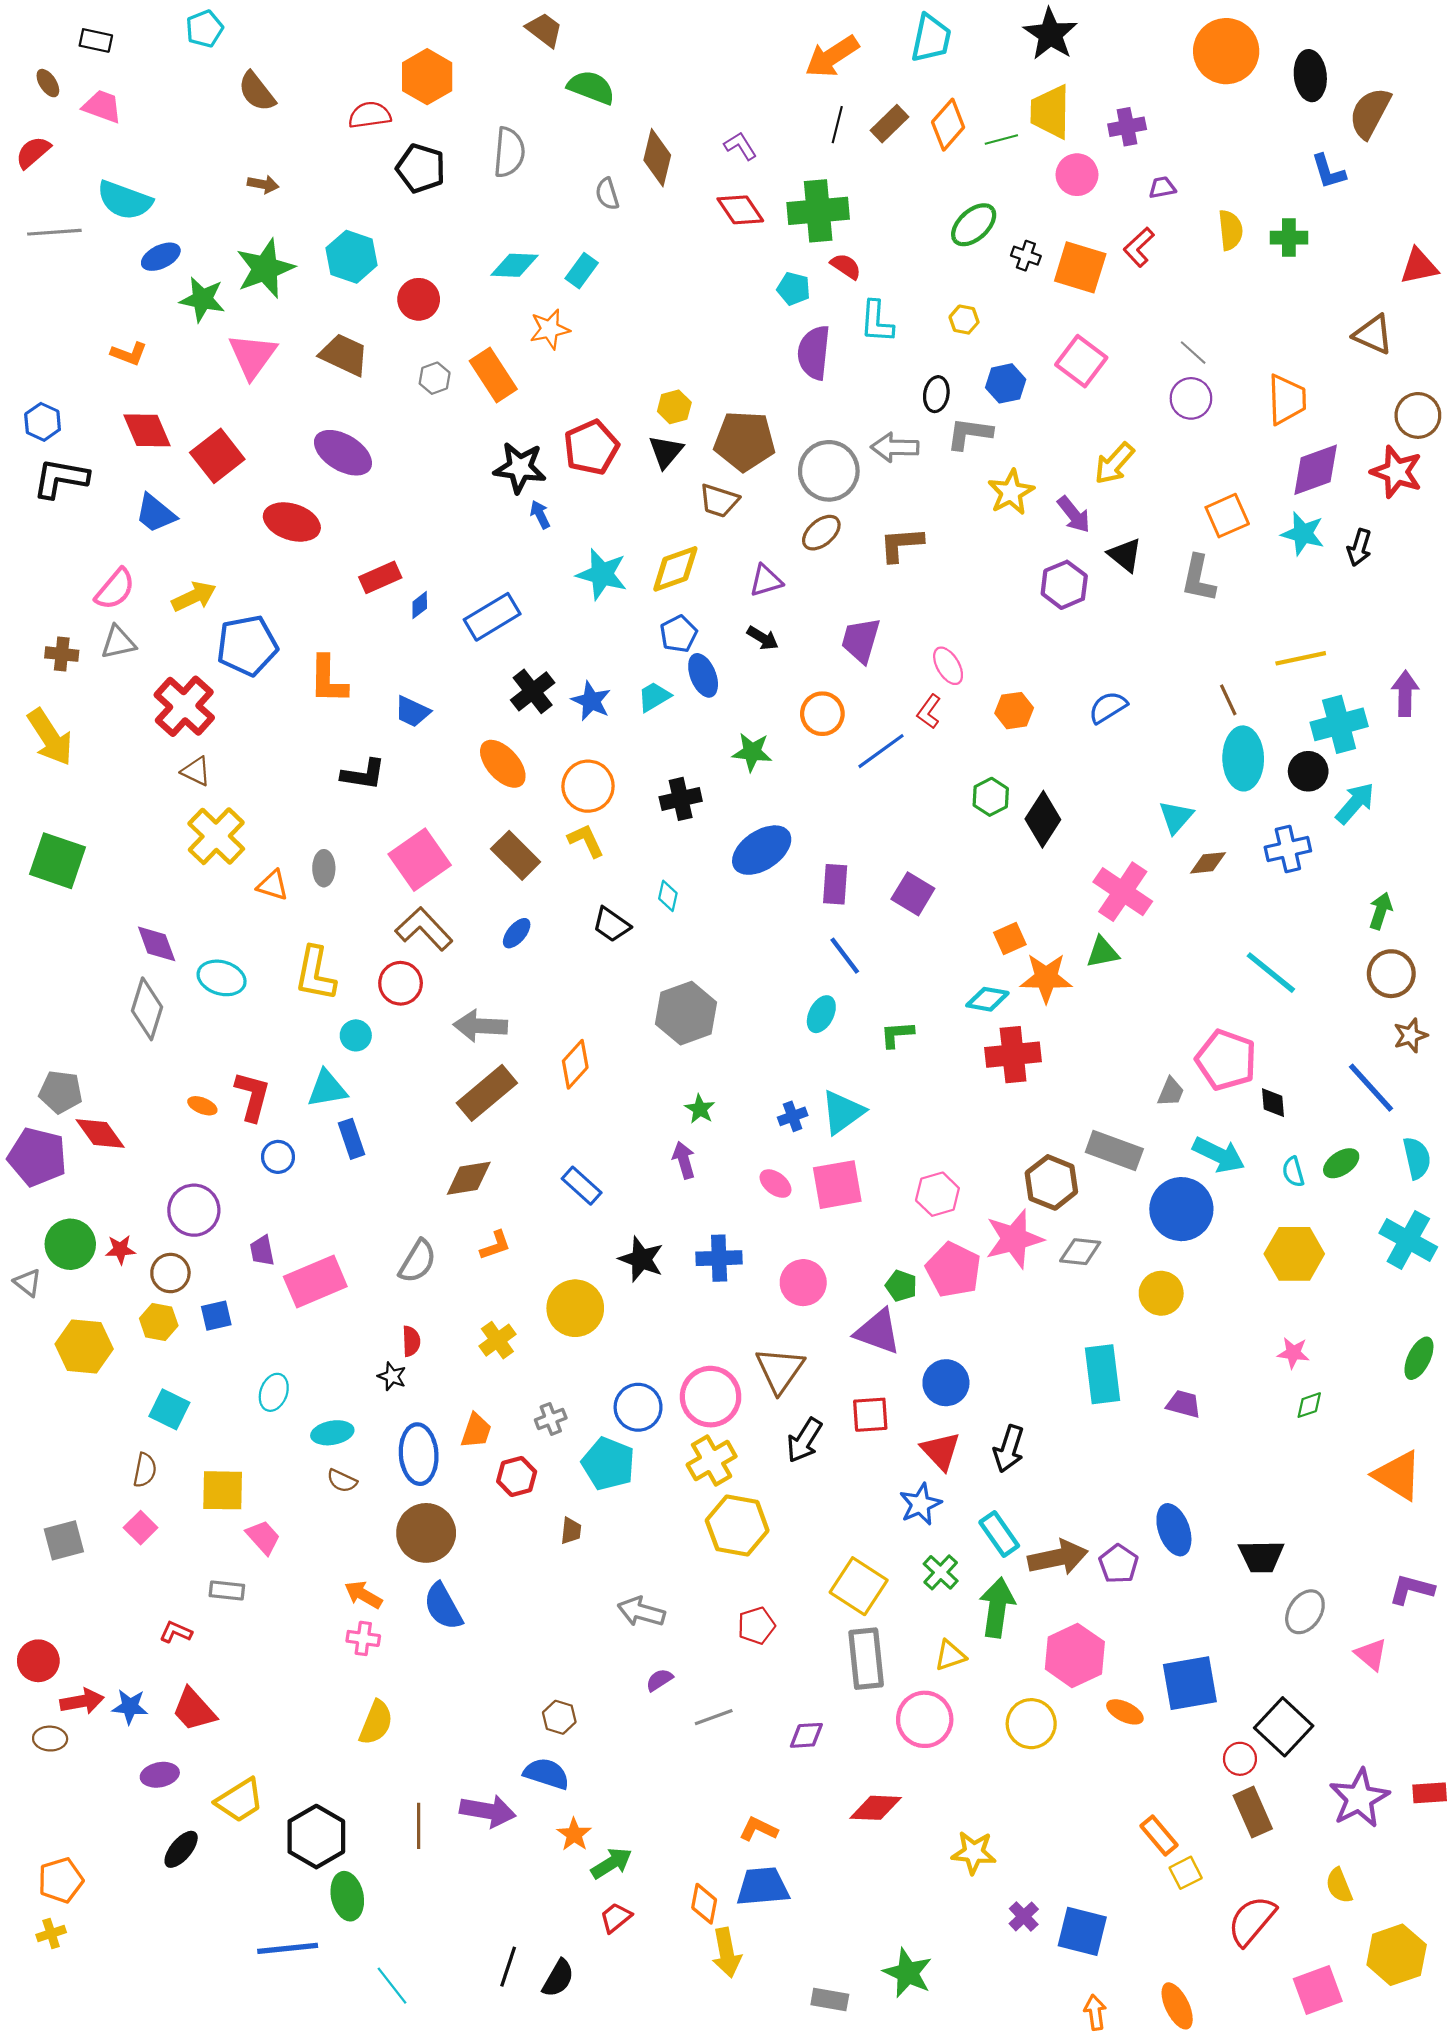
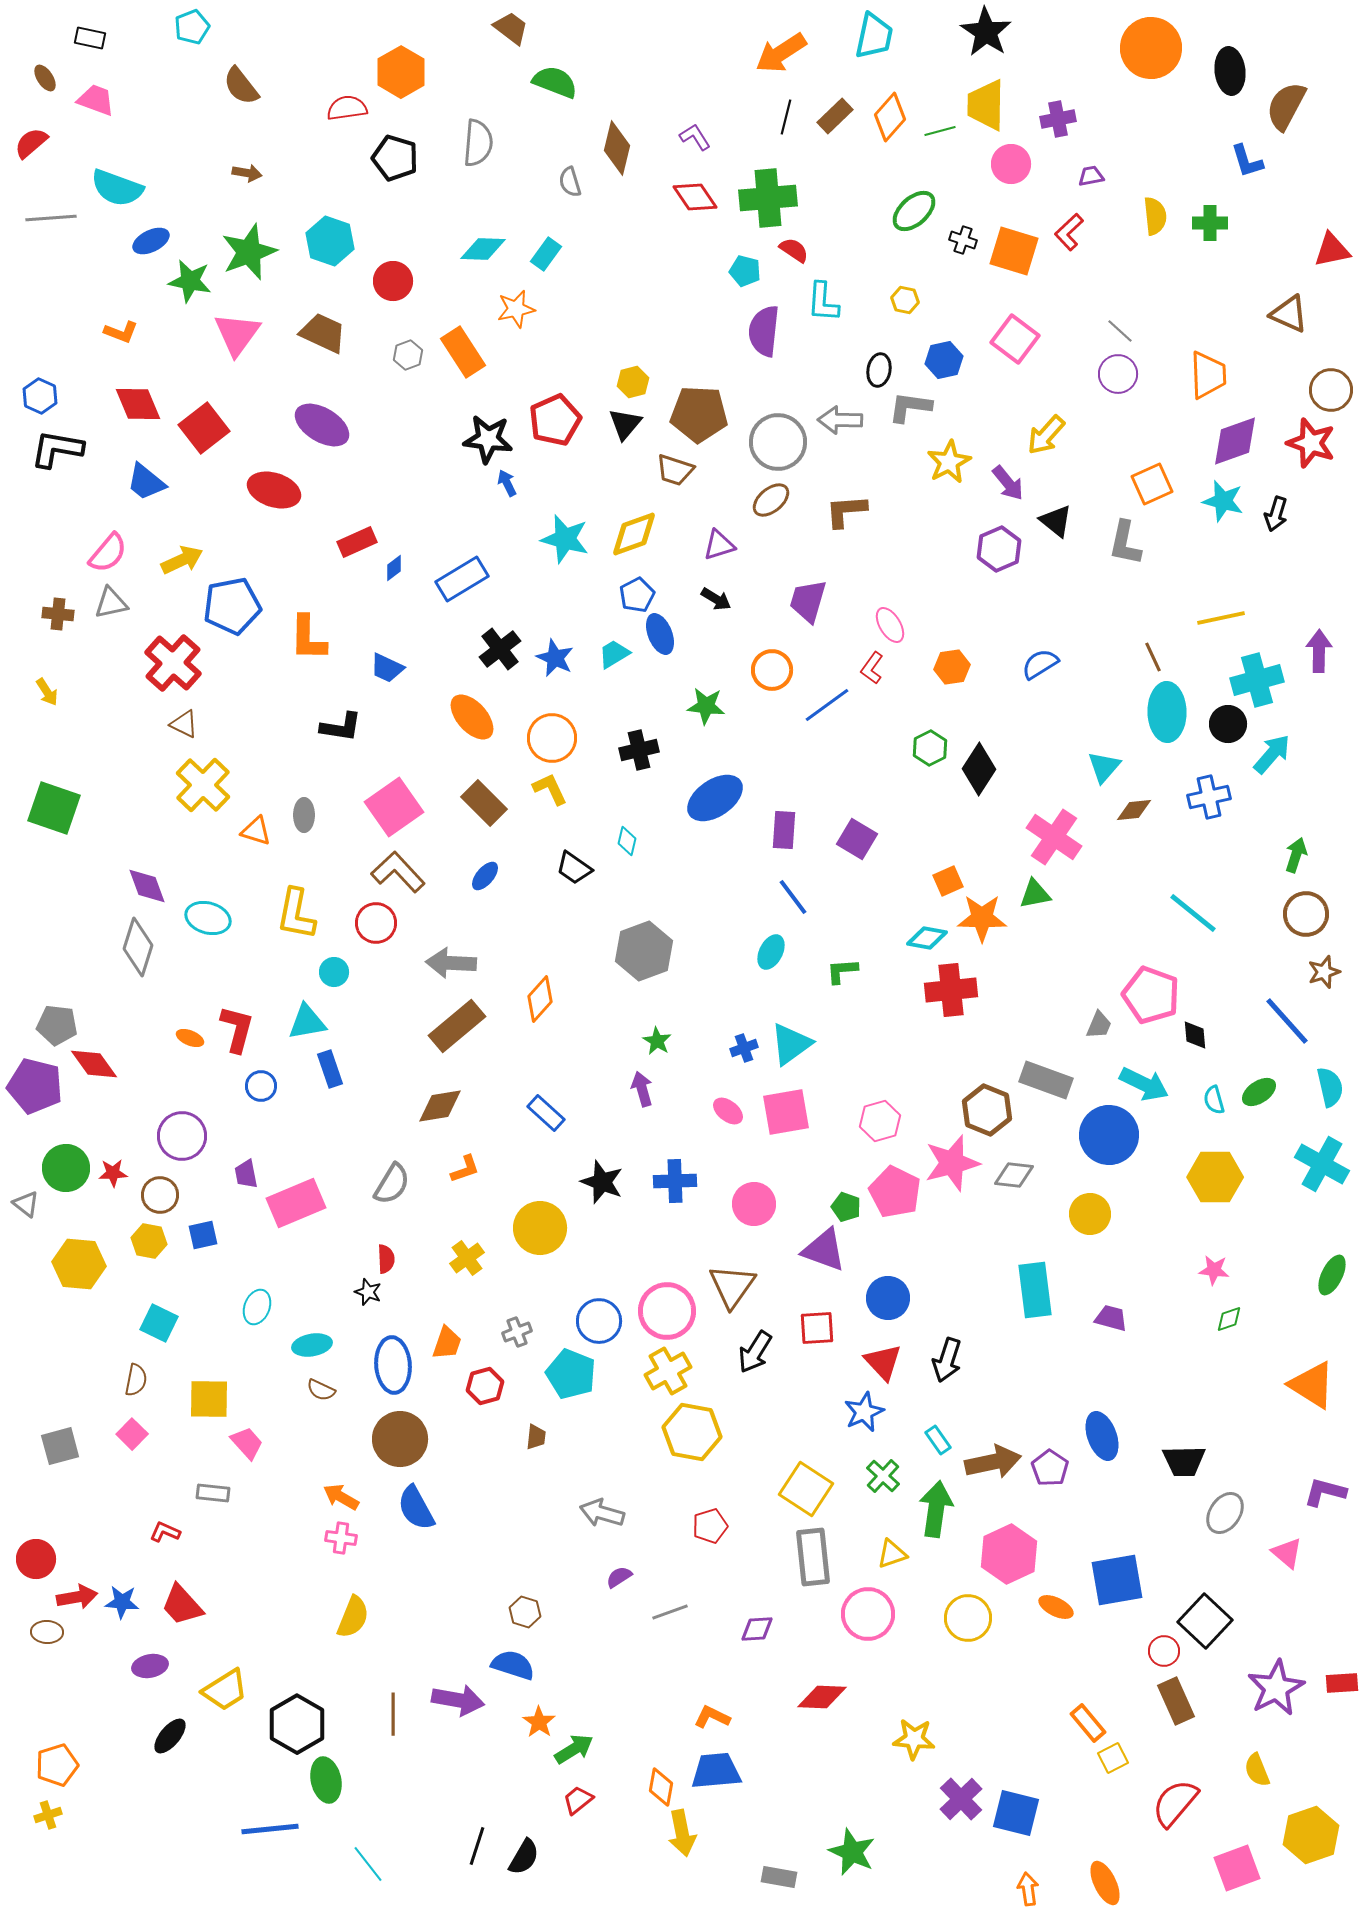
yellow arrow: (50, 737) -> (47, 692), size x0.5
cyan rectangle: (999, 1534) -> (938, 1440), size x0.7
purple cross: (1024, 1916) -> (961, 1799), size x1.5

